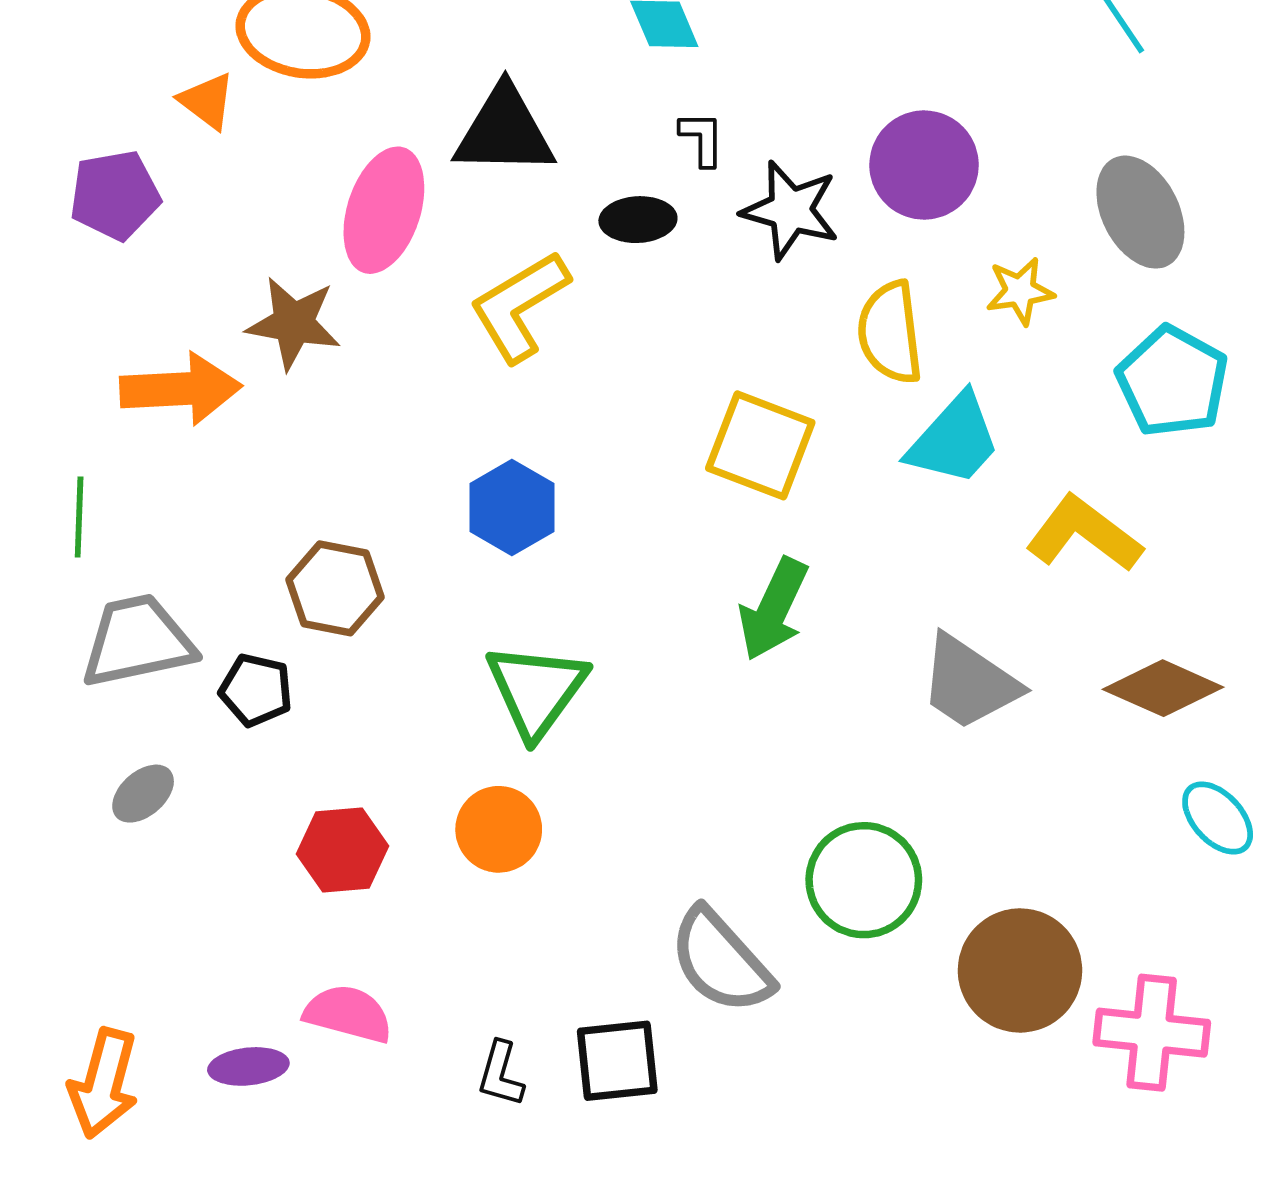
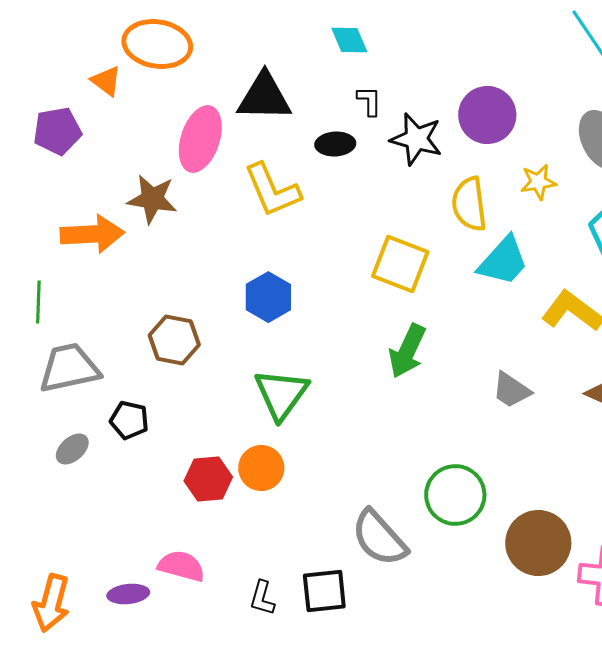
yellow L-shape: (519, 306) -> (272, 190), turned -82
gray trapezoid: (969, 683) -> (511, 390), size x0.7
black pentagon: (256, 690) -> (129, 420), moved
red hexagon: (343, 850) -> (208, 479), moved

